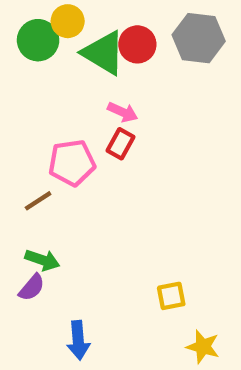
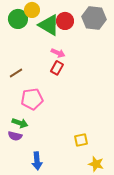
pink pentagon: (72, 163) -> (32, 99), moved
brown line: (38, 201) -> (16, 73), moved
purple semicircle: (32, 287) -> (15, 136), turned 64

